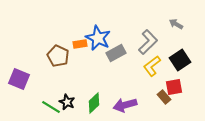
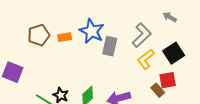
orange rectangle: (80, 44) -> (65, 37), moved
gray rectangle: (116, 53) -> (110, 46), turned -48
brown pentagon: (58, 56) -> (39, 35), moved, turned 30

